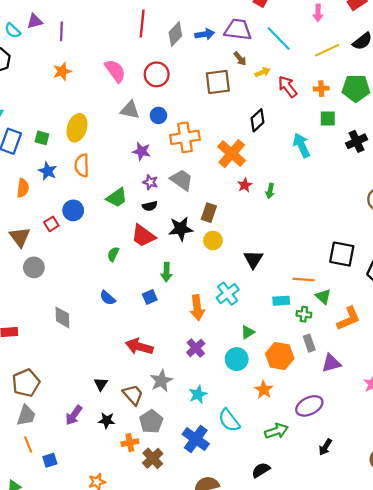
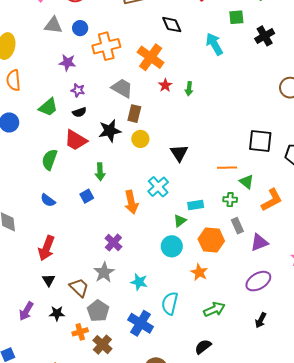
black diamond: (257, 120) -> (172, 25), turned -65
gray trapezoid: (182, 180) -> (122, 88), moved
green semicircle: (113, 254) -> (50, 160), size x1.5
cyan rectangle: (281, 301) -> (196, 205), moved
red arrow: (139, 347) -> (46, 248), moved, turned -80
purple cross: (196, 348) -> (113, 243), moved
cyan star: (198, 394) -> (139, 282), turned -30
purple ellipse: (309, 406) -> (258, 281), moved
cyan semicircle: (229, 420) -> (170, 303), turned 55

